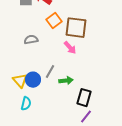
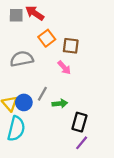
brown square: (76, 28) -> (71, 46), size x0.7
gray semicircle: (31, 40) -> (22, 59), size x1.5
cyan semicircle: (26, 104) -> (16, 129), size x1.6

